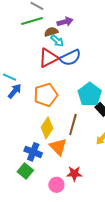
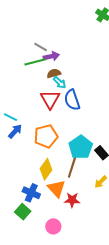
purple arrow: (65, 22) -> (51, 56), moved
red triangle: (48, 58) -> (50, 99), turned -35
blue semicircle: (70, 58) -> (72, 100), turned 95
cyan pentagon: (90, 94) -> (81, 147), moved
red star: (74, 174) -> (72, 200), moved

